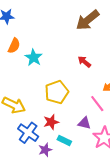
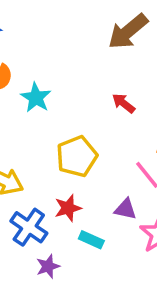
purple star: (45, 150) -> (48, 266), moved

